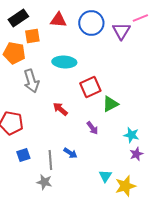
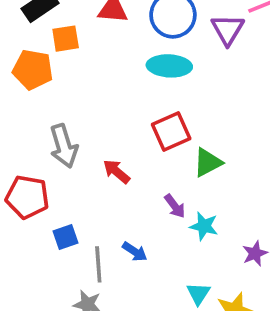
cyan ellipse: (64, 62) -> (169, 66), moved
gray arrow: (31, 81) -> (64, 146), moved
cyan star: (131, 135) -> (204, 226), moved
blue square: (23, 155) -> (66, 237), moved

